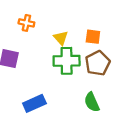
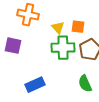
orange cross: (26, 23) -> (28, 15), size x1.5
orange square: (93, 37) -> (78, 27), moved

